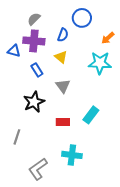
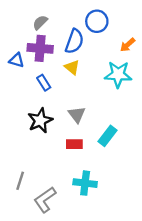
blue semicircle: (63, 35) -> (74, 41), size x1.5
gray triangle: (63, 86) -> (77, 115), moved
gray line: (17, 137) -> (20, 181), moved

